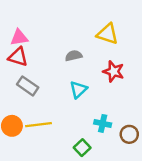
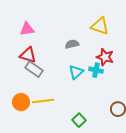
red triangle: (18, 57) -> (28, 55), moved
cyan cross: (103, 123) -> (96, 70), moved

